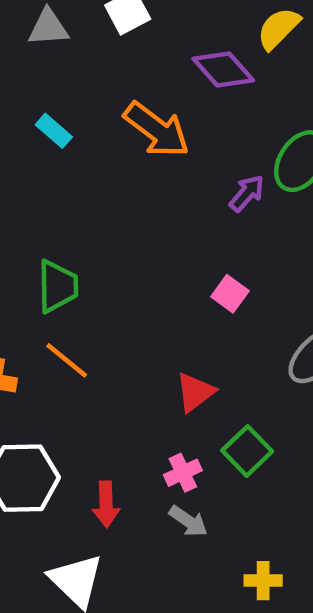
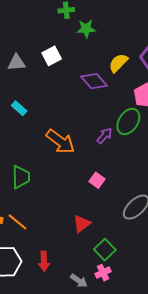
orange arrow: (157, 130) -> (60, 142), moved
orange line: (67, 360) -> (17, 222), moved
pink cross: (183, 473) -> (103, 273), moved
red arrow: (106, 504) -> (44, 261), moved

